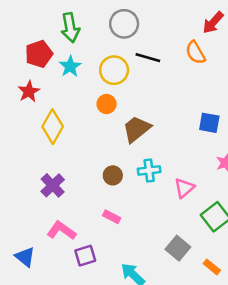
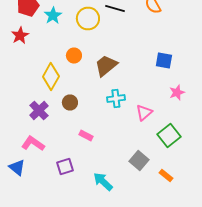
orange circle: (107, 104) -> (74, 56), moved
yellow diamond: (53, 127) -> (51, 76), moved
brown circle: (113, 175) -> (70, 102), moved
pink L-shape: (61, 231) -> (33, 144), moved

